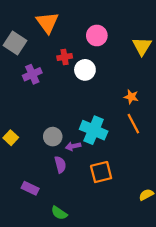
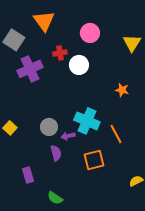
purple cross: (32, 74) -> (30, 69), size x1.4
orange line: (133, 124) -> (116, 134), moved
purple rectangle: (30, 188) -> (28, 175), turned 49

